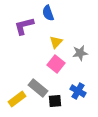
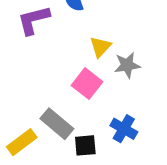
yellow triangle: (56, 42) -> (100, 47), moved

